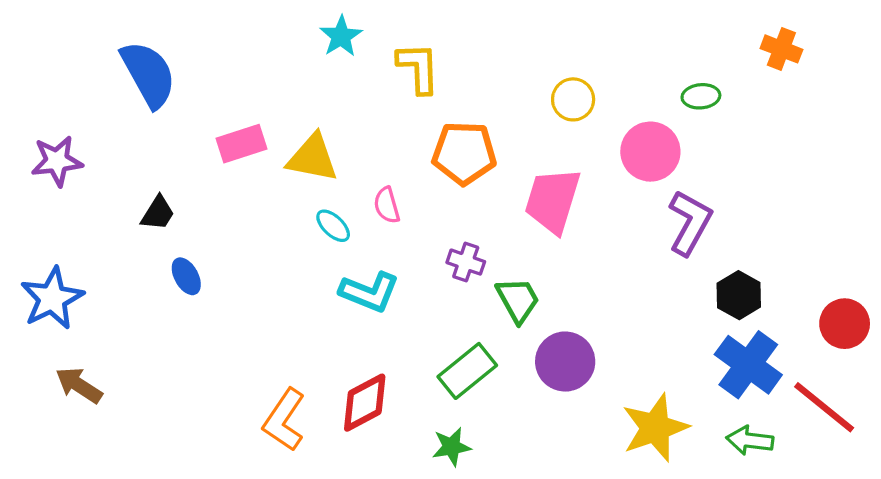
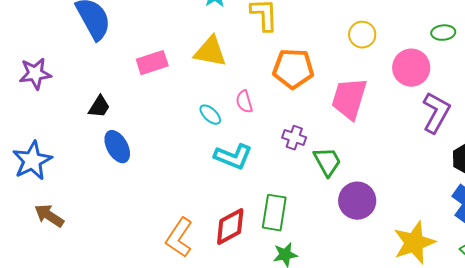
yellow triangle: (313, 158) -> (210, 52), moved
blue ellipse: (186, 276) -> (117, 147), size x1.4
green rectangle: (467, 371) -> (274, 213), moved, turned -42

